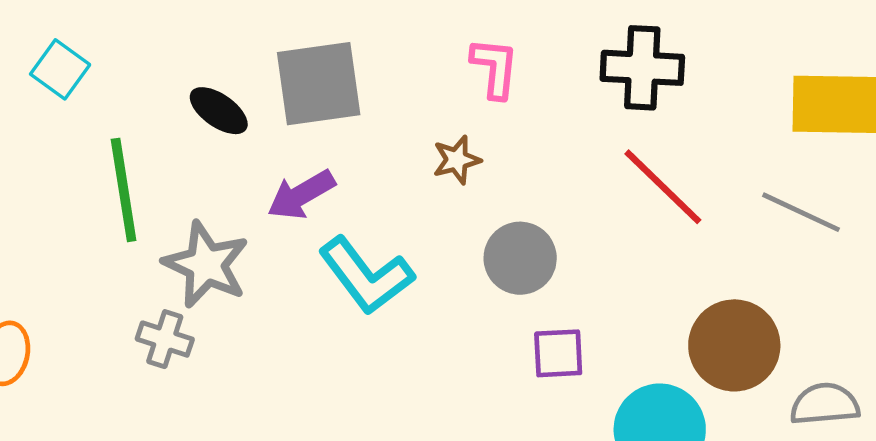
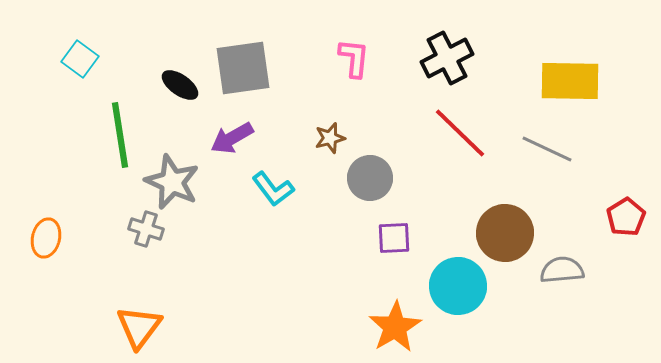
black cross: (642, 68) -> (447, 58), turned -30
brown star: (457, 160) -> (330, 138), moved
cyan L-shape: (366, 276) -> (273, 189), size x0.7

